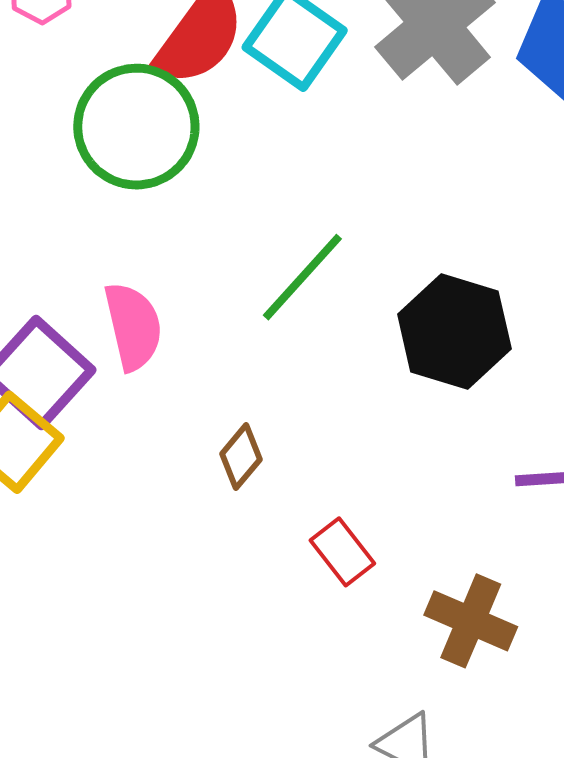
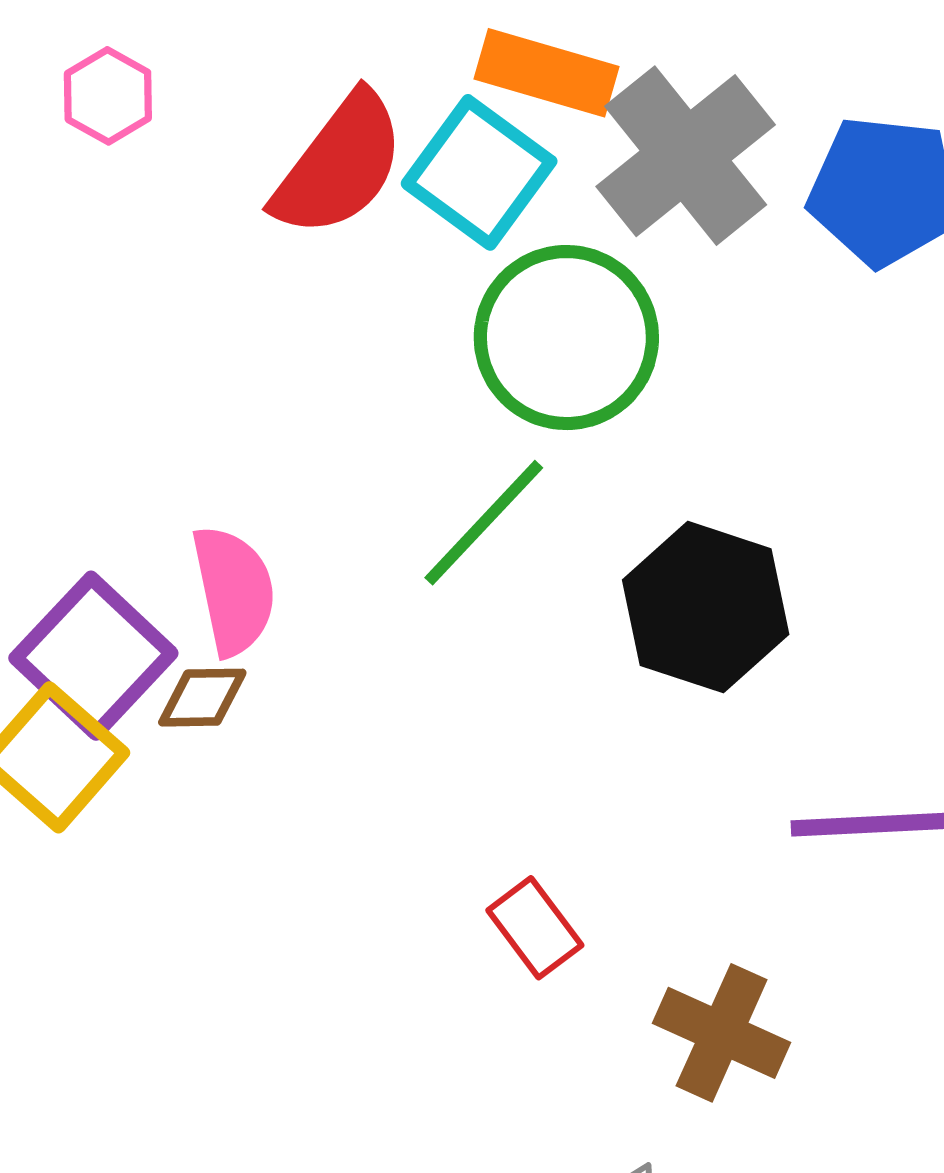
green circle: (136, 127) -> (566, 338), moved
brown diamond: (241, 457) -> (202, 698), moved, turned 48

